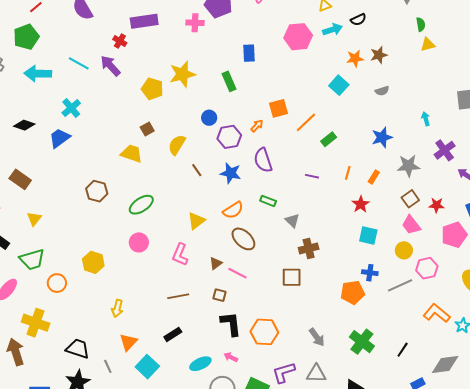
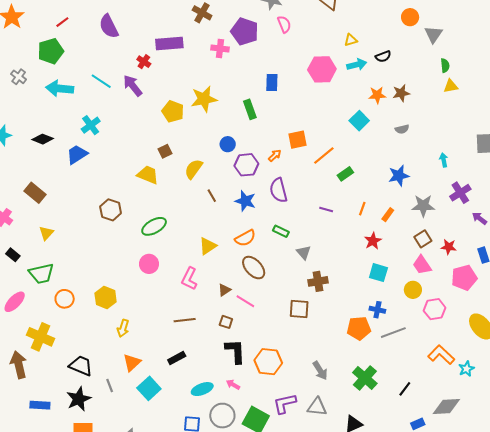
yellow hexagon: (93, 262) -> (106, 297), moved
gray line: (400, 285) -> (393, 333), moved

